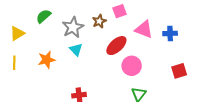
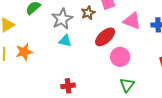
cyan triangle: (76, 50) -> (65, 41), turned -32
orange star: (47, 60) -> (24, 52), moved

